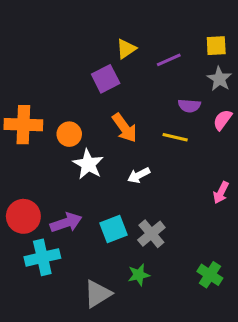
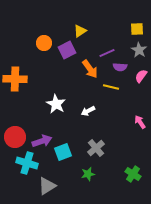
purple line: (169, 60) -> (107, 53), moved
orange arrow: (125, 128) -> (90, 69), moved
orange circle: (69, 134) -> (44, 43), moved
pink arrow: (221, 193) -> (140, 122), turned 120
cyan square: (113, 229) -> (63, 152), moved
cyan cross: (42, 257) -> (27, 163), turned 30
gray triangle: (98, 294) -> (47, 186), moved

